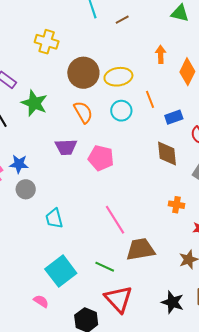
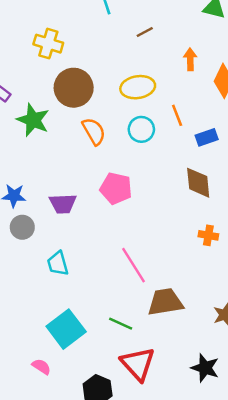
brown line: (122, 20) -> (145, 32), moved
brown circle: (83, 73) -> (74, 88), moved
purple trapezoid: (66, 147) -> (63, 204), moved
orange cross: (176, 205) -> (208, 235), moved

